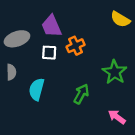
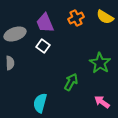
orange cross: (76, 46) -> (76, 18), moved
white square: (49, 53) -> (43, 46), turned 32
cyan semicircle: (37, 89) -> (40, 103), moved

